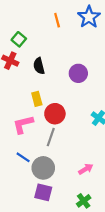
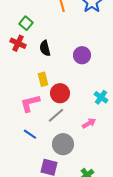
gray line: (51, 137) -> (56, 115), turned 30
gray circle: (43, 168) -> (63, 144), moved
pink arrow: (86, 169) -> (89, 123), moved

